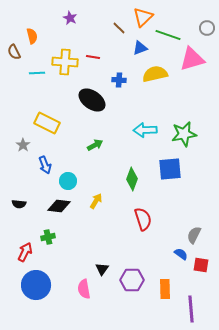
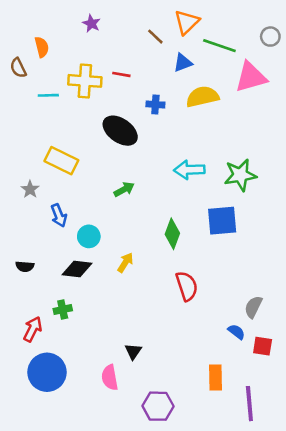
purple hexagon: (132, 280) -> (158, 406), moved

